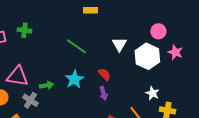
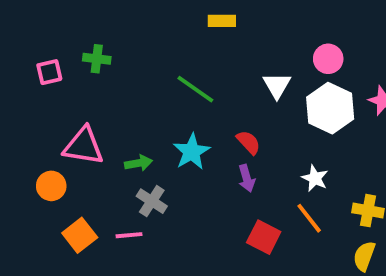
pink circle: (158, 31) -> (328, 59), moved
white star: (152, 93) -> (315, 178), moved
gray cross: (30, 100) -> (152, 201), moved

